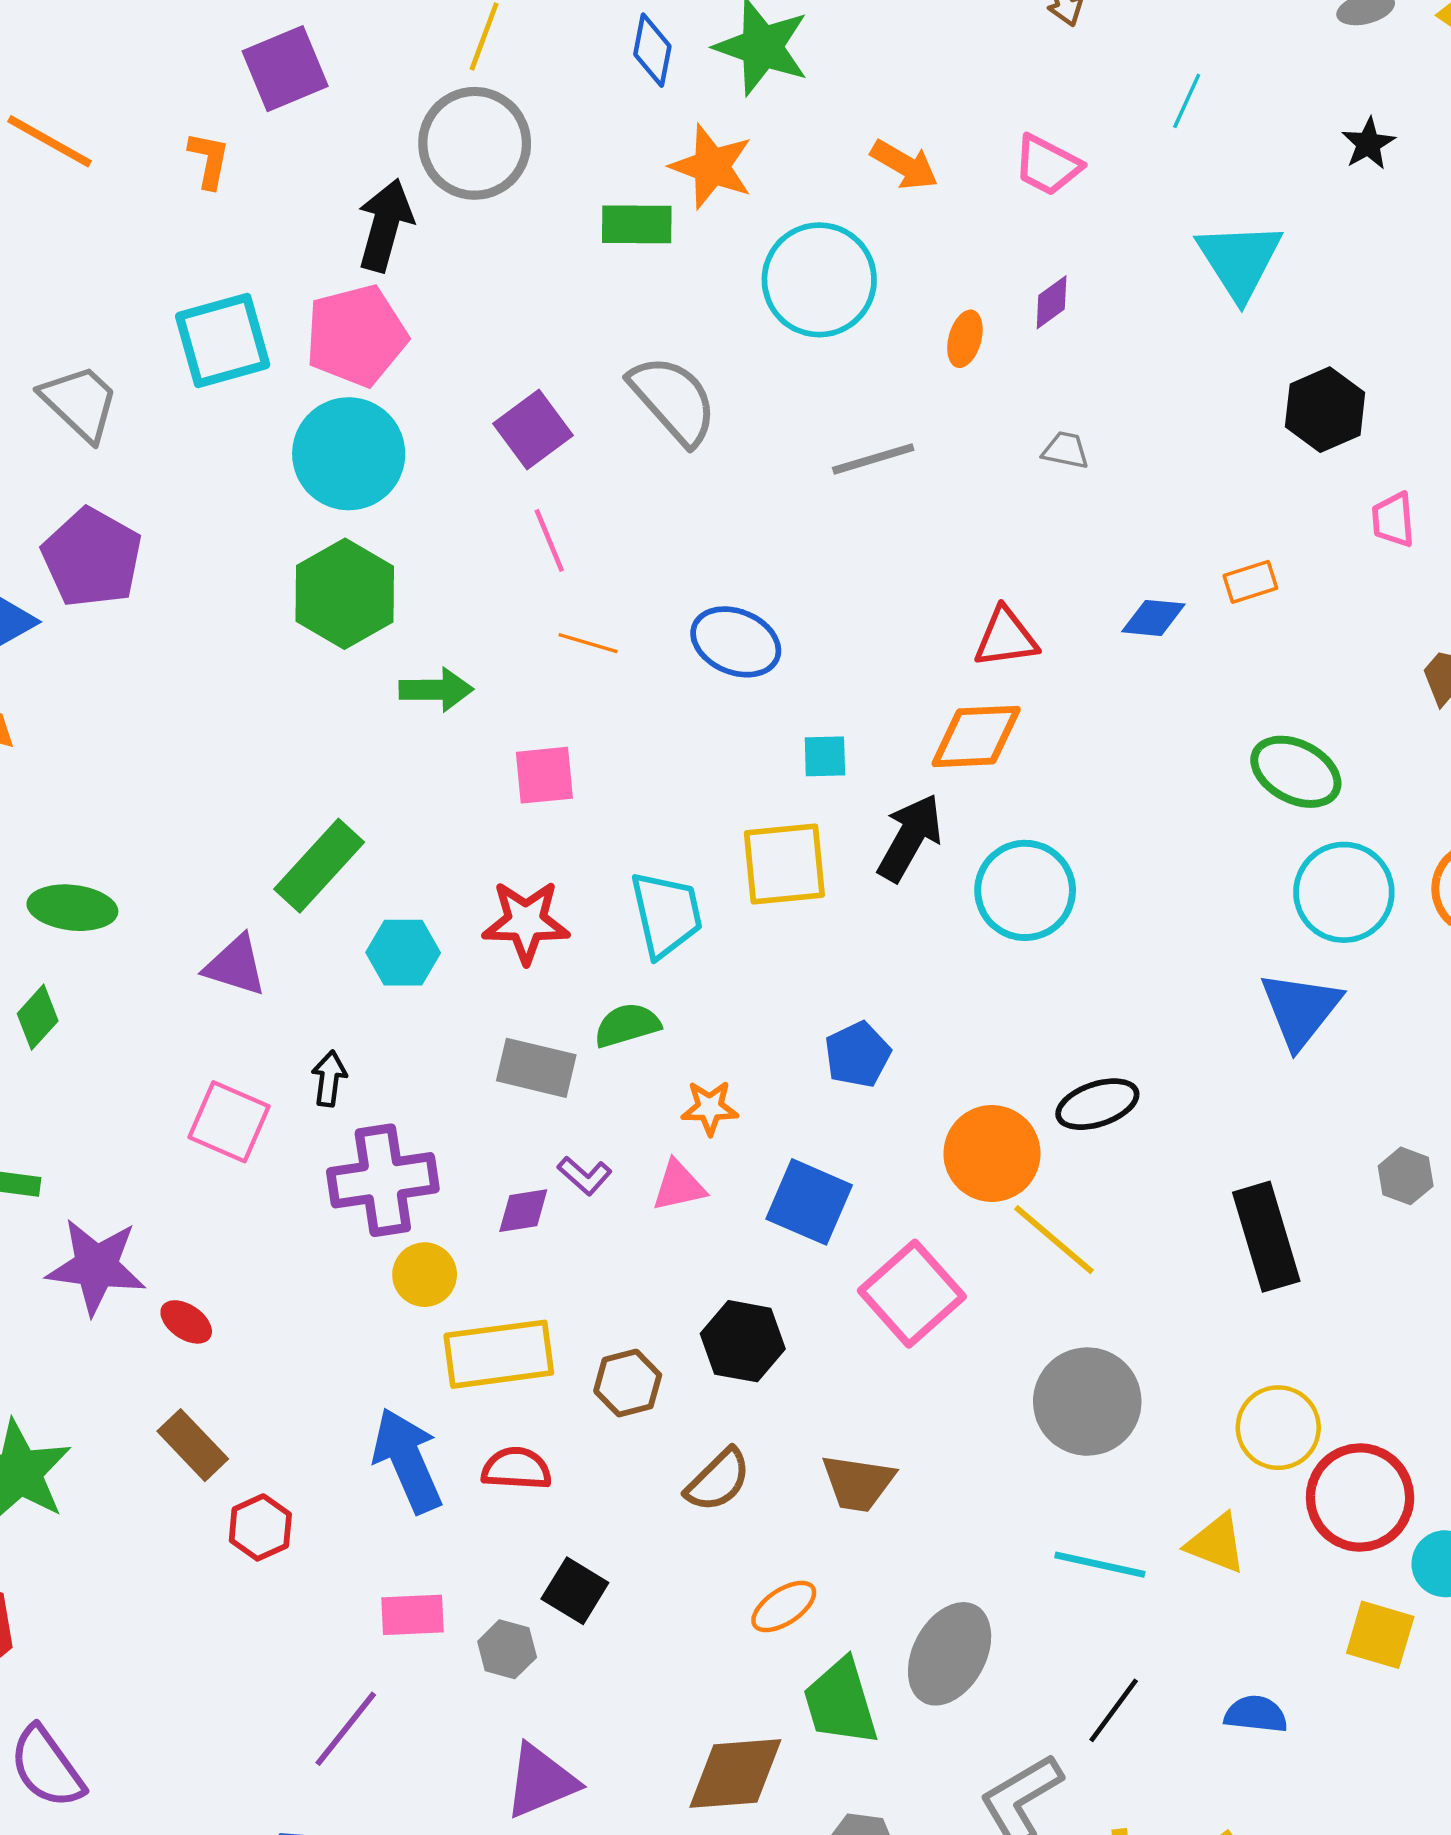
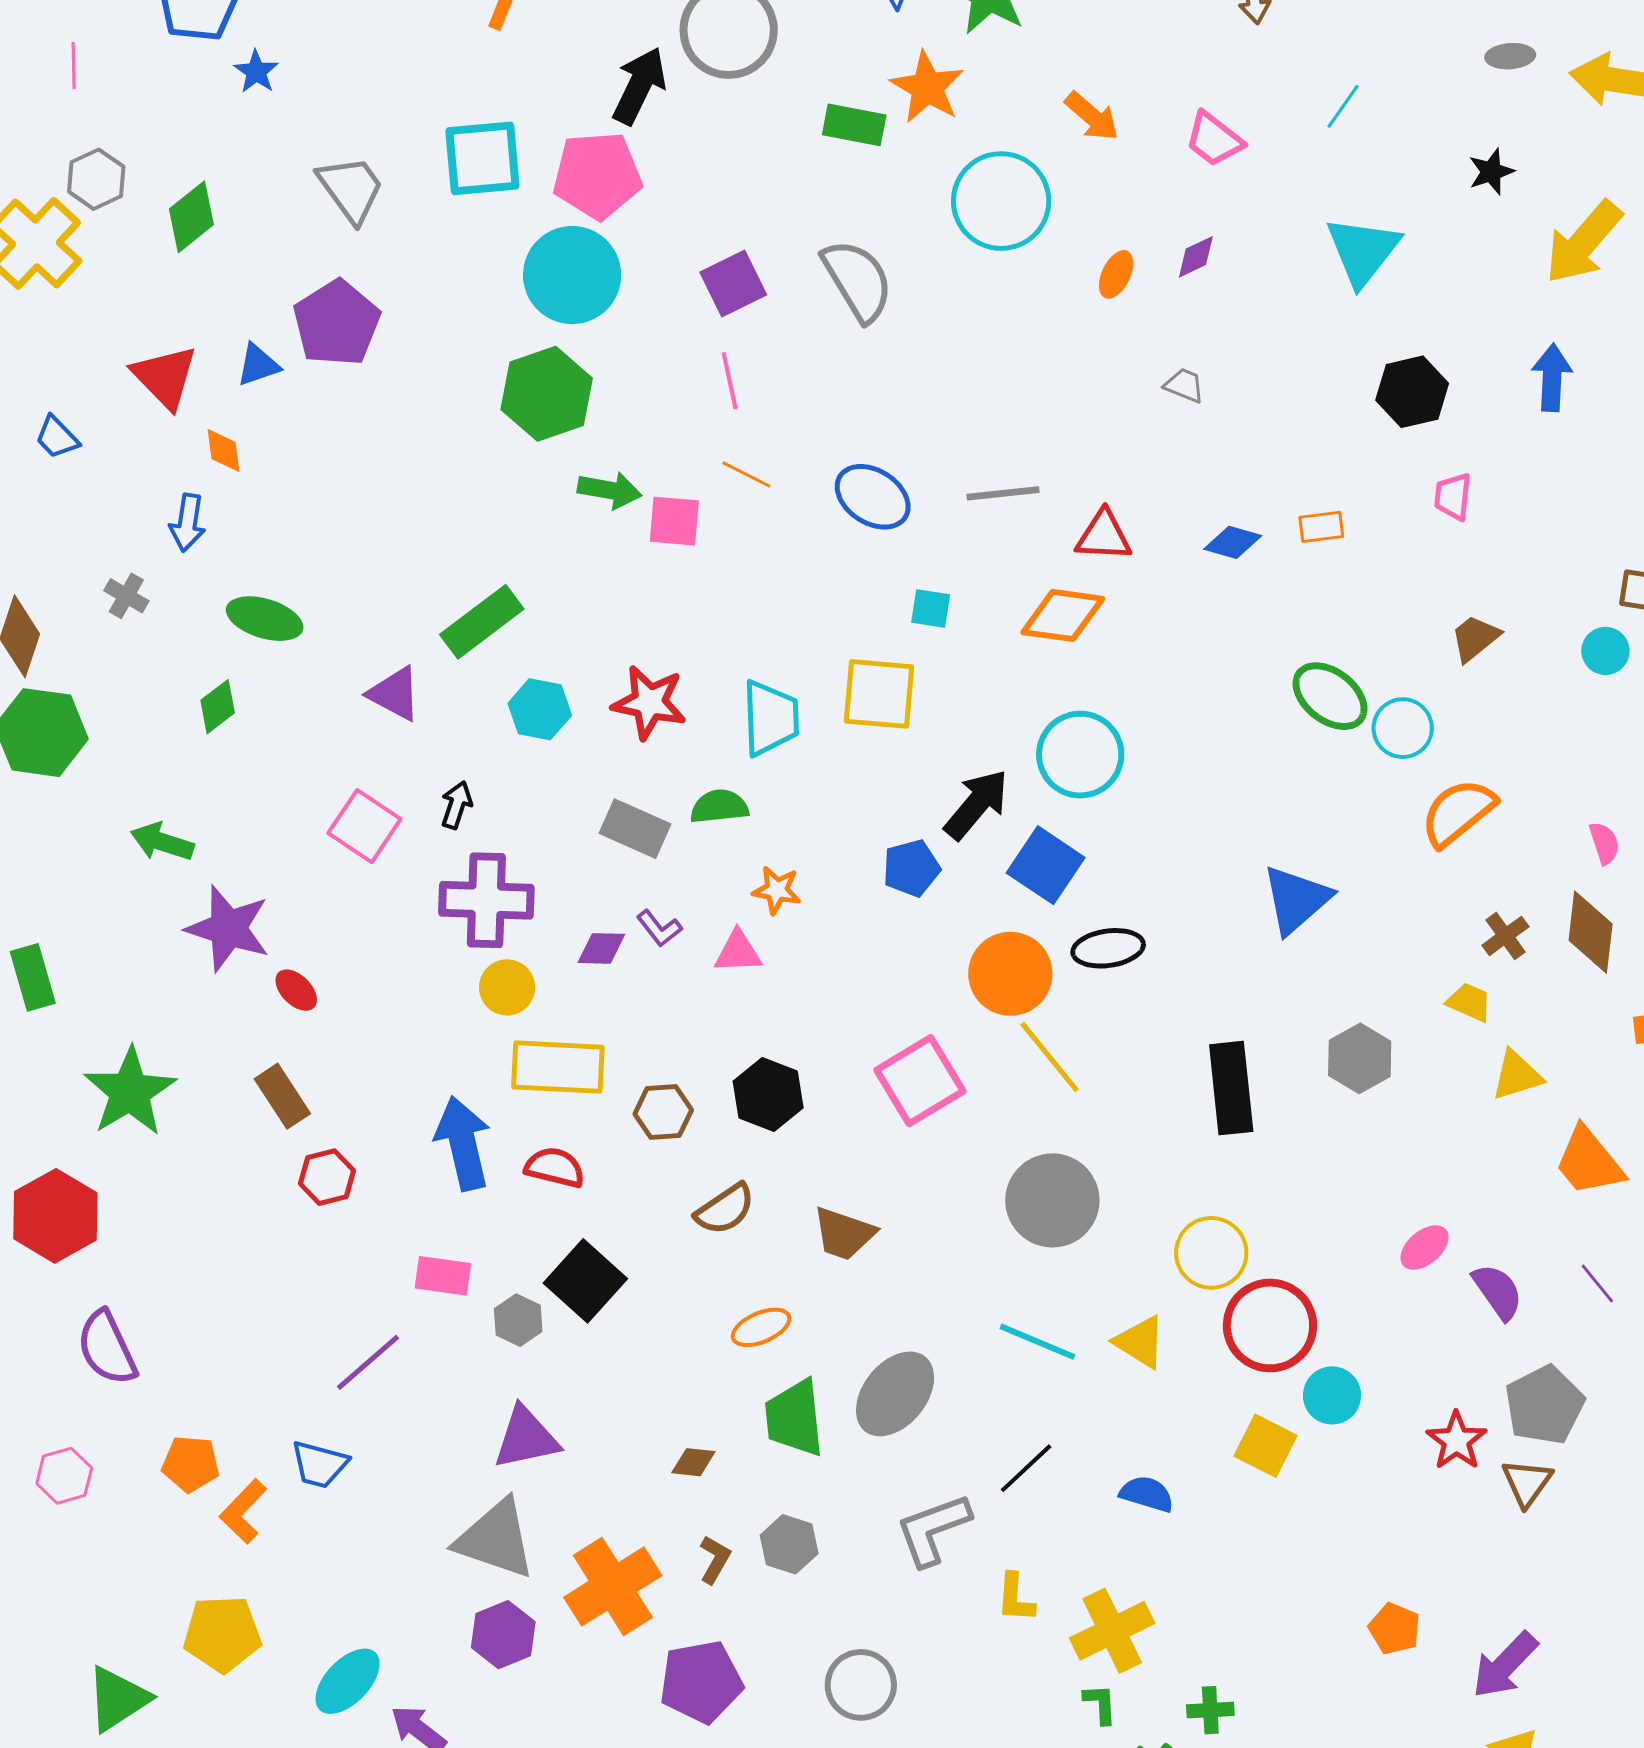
gray line: (873, 459) -> (1003, 493), moved
pink square: (544, 775) -> (674, 521), moved
black arrow: (910, 838) -> (976, 804), moved
cyan circle: (1344, 892) -> (1403, 728), moved, size x0.7
gray hexagon: (1406, 1176) -> (1360, 1058), size x1.4
blue square: (809, 1202) -> (1046, 865), moved
black square: (575, 1591) -> (585, 1281), size x1.4
brown diamond: (735, 1774) -> (693, 1462), size x0.5

